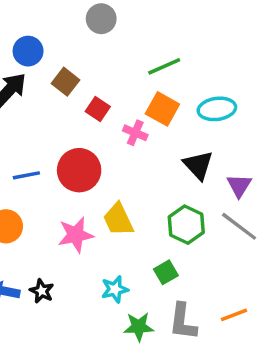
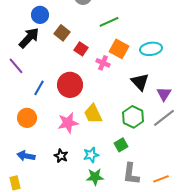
green line: (164, 66) -> (109, 22), moved
blue line: (26, 175) -> (39, 88), turned -49
gray line: (239, 226) -> (164, 118), turned -75
black star: (42, 291) -> (61, 156), moved
orange line: (234, 315) -> (161, 179), moved
green star: (139, 327) -> (95, 177), moved

